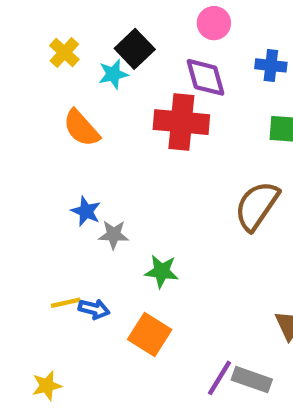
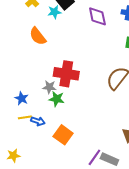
red cross: (181, 122) -> (66, 74), moved
blue star: (86, 211) -> (22, 98), moved
green star: (162, 271) -> (57, 99), moved

